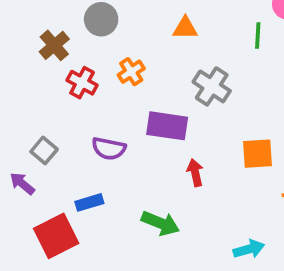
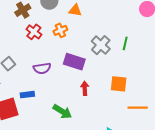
orange triangle: (185, 28) -> (75, 10), moved
green line: (258, 36) -> (125, 43), moved
purple semicircle: (109, 149) -> (42, 68), turned -30

